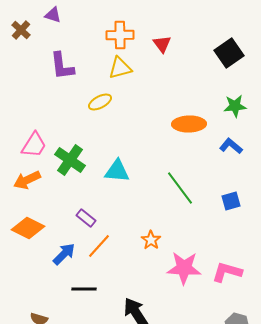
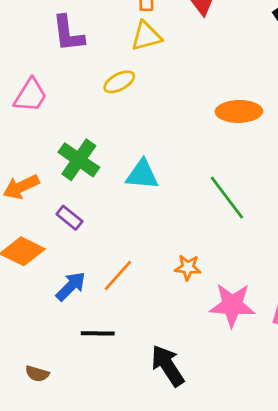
pink trapezoid: (34, 145) -> (30, 95), moved
purple rectangle: (86, 218) -> (69, 218), moved
orange star: (151, 240) -> (188, 267), turned -30

